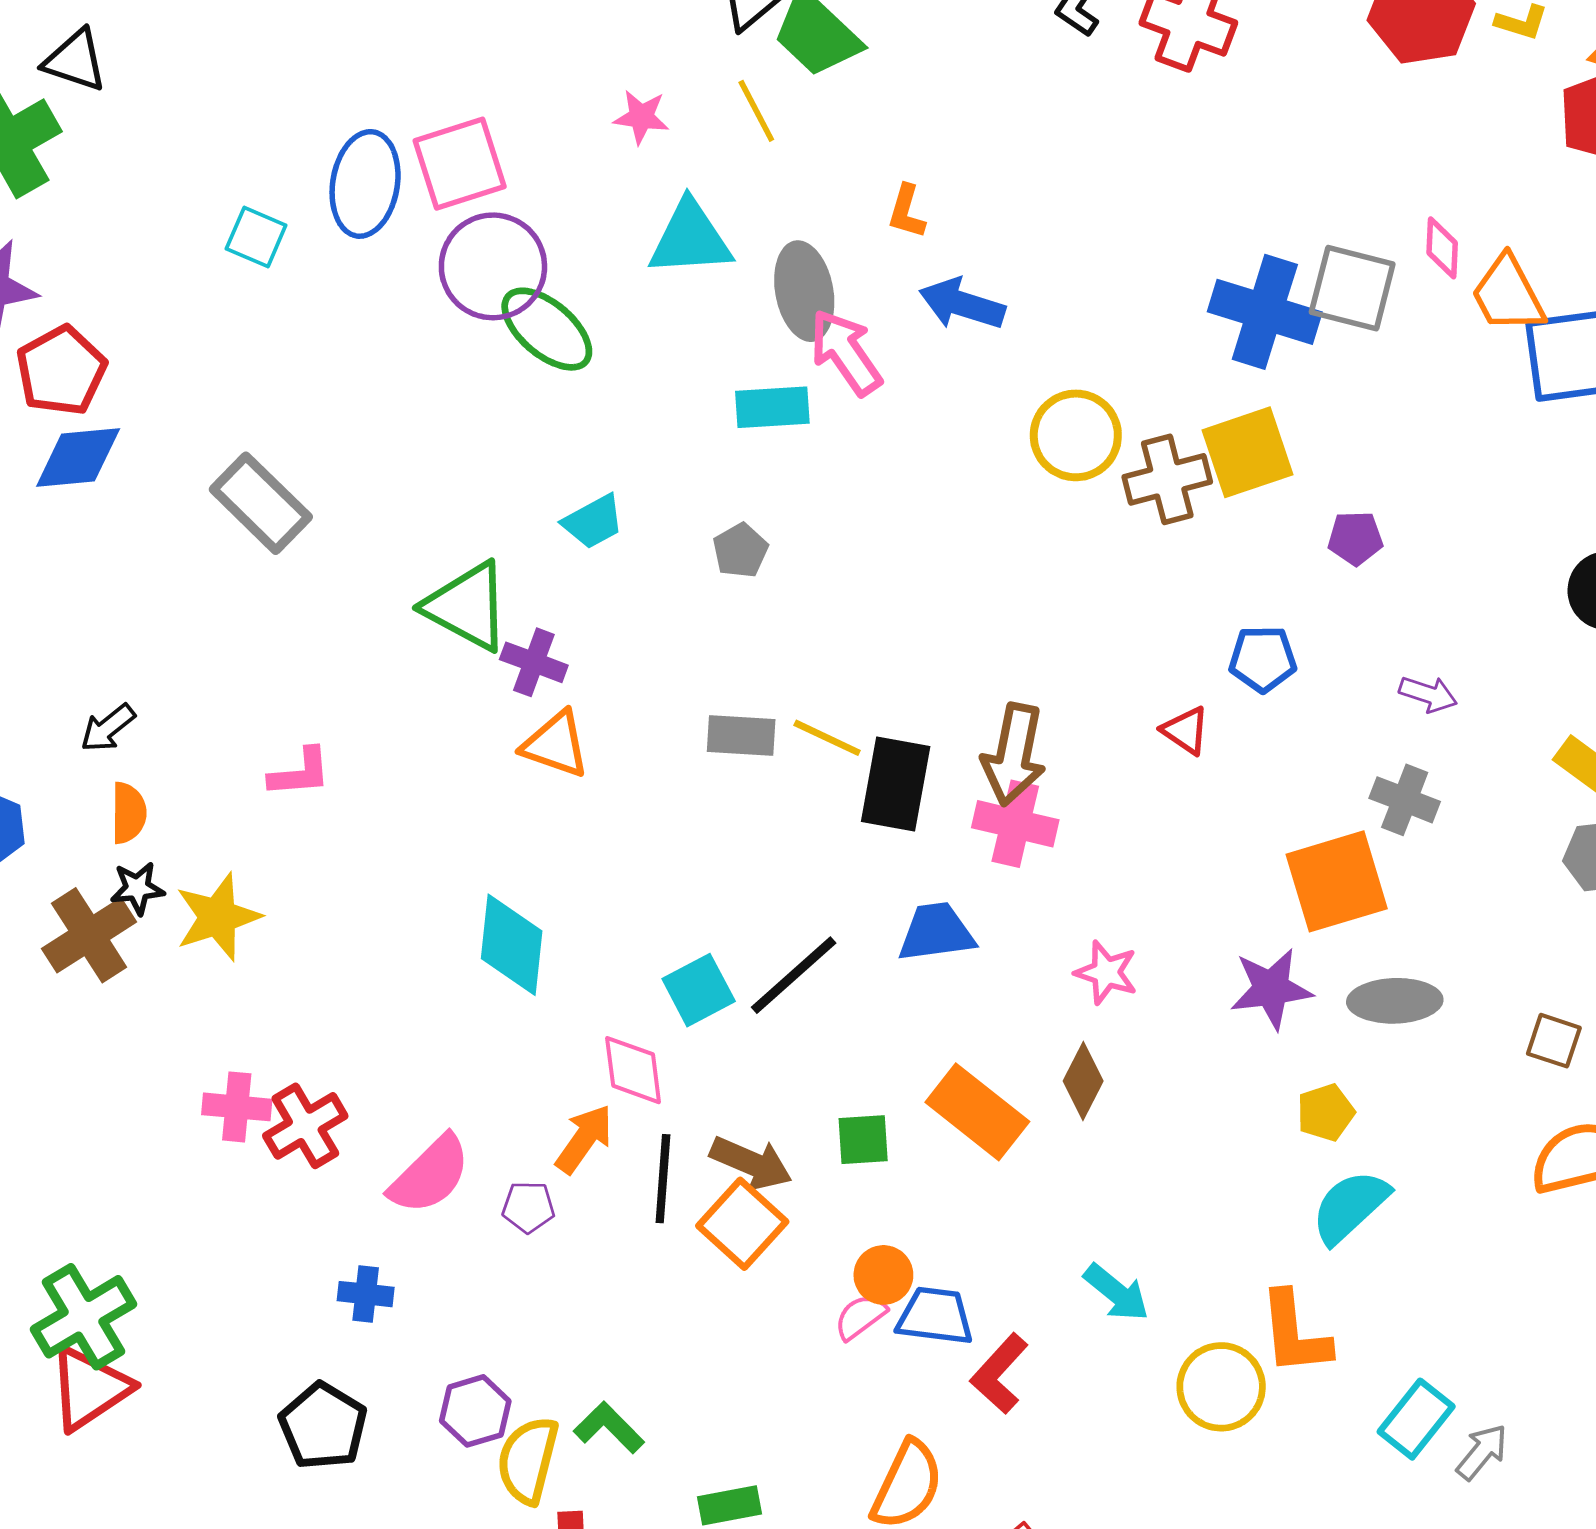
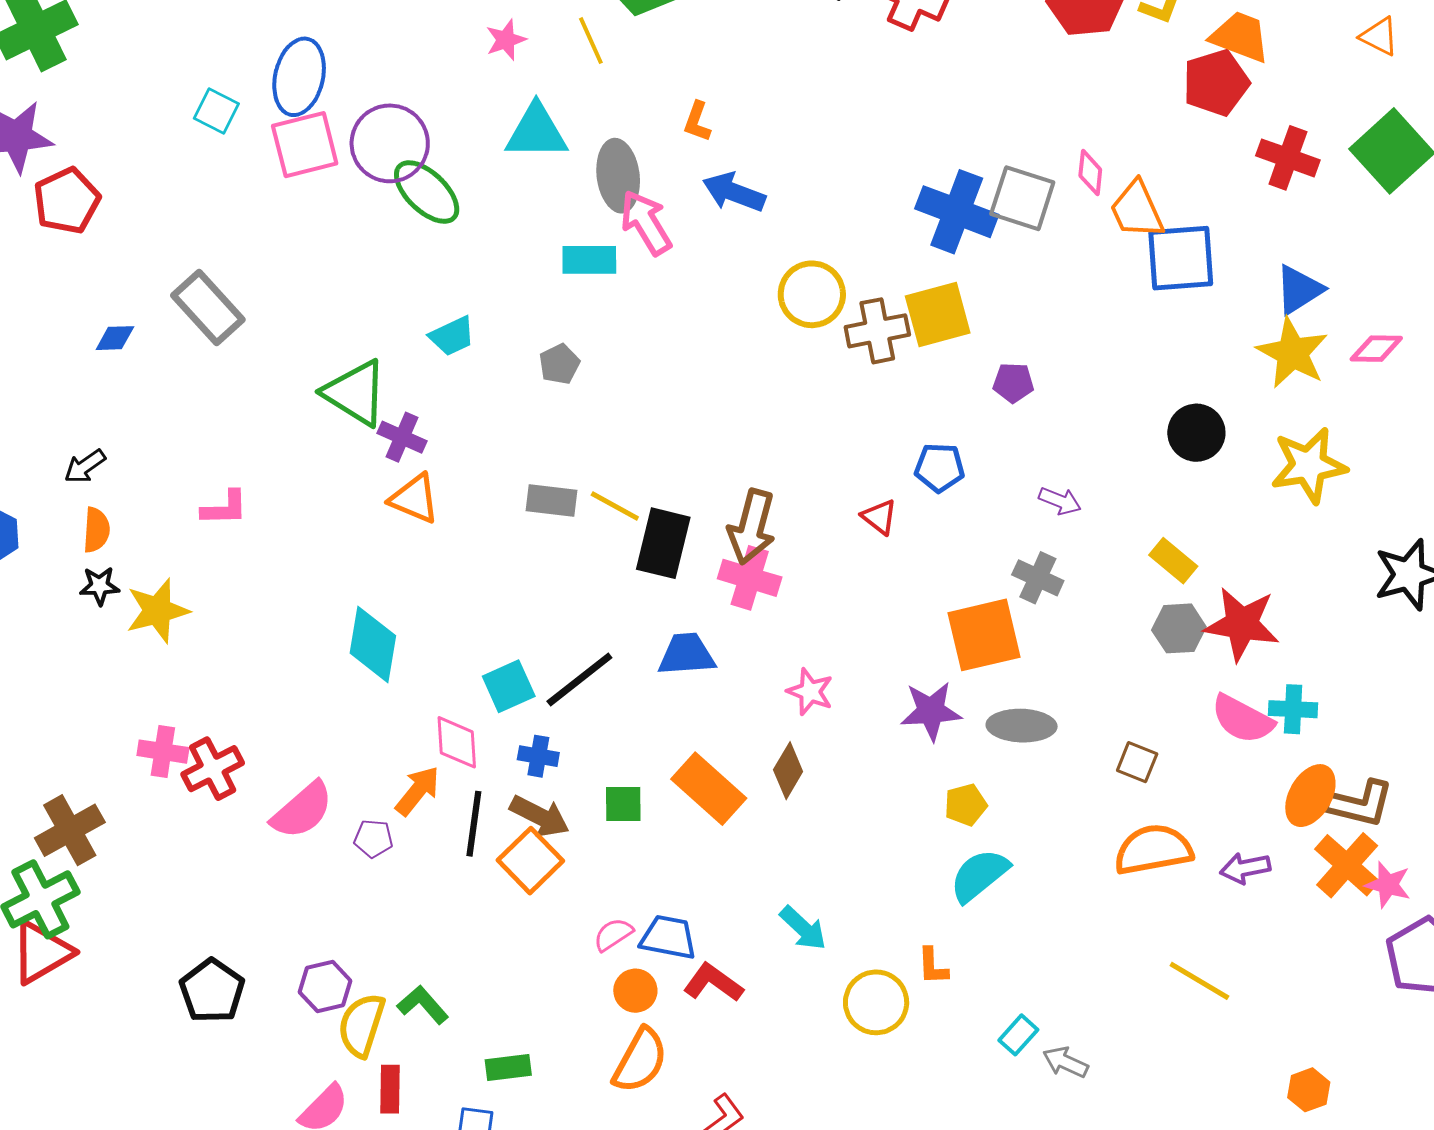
pink star: (641, 117) -> (506, 40), turned -30
pink square: (460, 164) -> (305, 145), moved
blue diamond: (78, 457) -> (115, 338), moved, size x0.6
brown cross: (89, 935) -> (70, 830), moved
orange circle: (883, 1275) -> (635, 991), moved
blue cross: (366, 1294) -> (538, 756), moved
orange L-shape: (1295, 1333) -> (933, 966), size x0.6
red L-shape: (999, 1374) -> (713, 983), turned 80
cyan rectangle: (1416, 1419) -> (1018, 1035), size x0.7
gray arrow: (1482, 1452) -> (1065, 1062), turned -108

